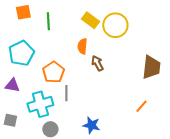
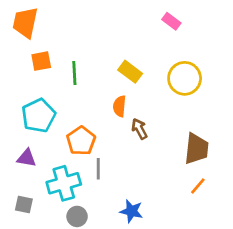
yellow circle: (115, 25) -> (185, 78), moved
brown trapezoid: (151, 67) -> (197, 149), moved

